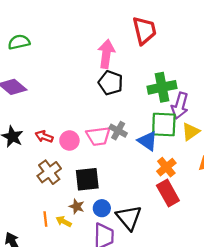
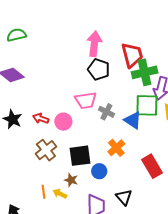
red trapezoid: (144, 30) -> (132, 55), moved
pink trapezoid: (98, 136) -> (86, 100), moved
orange cross: (166, 167) -> (116, 148), moved
blue circle: (102, 208) -> (99, 171), moved
black triangle: (129, 218) -> (124, 197), moved, size x0.7

